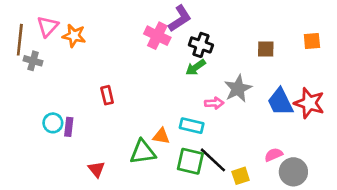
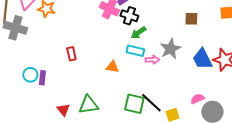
black cross: (201, 45) -> (129, 16), moved
gray cross: (33, 61) -> (15, 28), size x1.6
cyan rectangle: (192, 126) -> (135, 51), moved
orange triangle: (161, 136) -> (112, 67), moved
green triangle: (143, 152) -> (88, 105), moved

